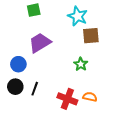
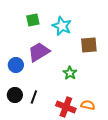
cyan star: (78, 16) -> (62, 26), moved
blue circle: (18, 64) -> (16, 65), moved
green star: (81, 64) -> (70, 73), moved

